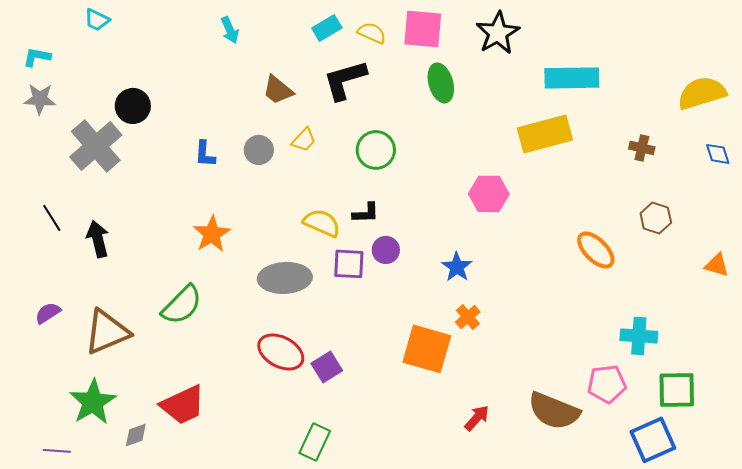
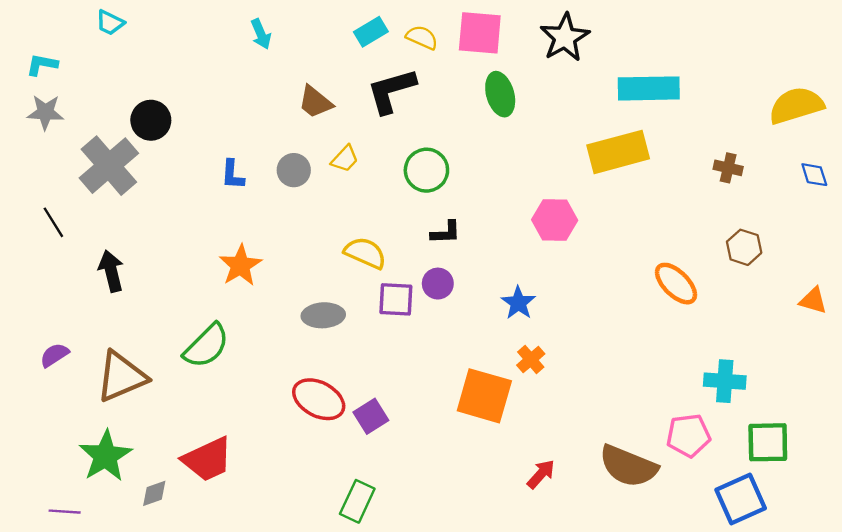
black L-shape: (366, 213) -> (446, 233), moved
black line: (52, 218) -> (53, 222), moved
gray ellipse: (285, 278) -> (323, 315), size x0.7

